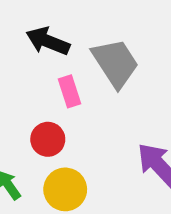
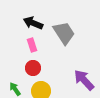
pink rectangle: (70, 91) -> (32, 45), moved

